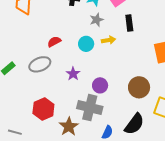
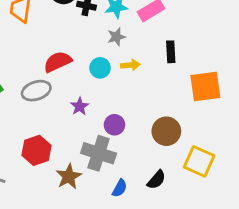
black rectangle: (129, 23) -> (171, 52), moved
red semicircle: (54, 42) -> (58, 62), size x1.5
black semicircle: (134, 124) -> (156, 180), size x0.7

